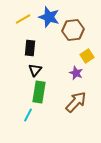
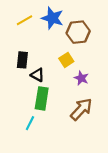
black rectangle: (30, 48) -> (22, 60), moved
yellow square: (87, 56) -> (66, 60), moved
black triangle: (35, 70) -> (37, 75), turned -40

